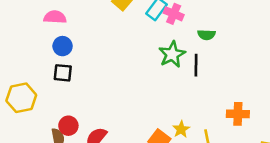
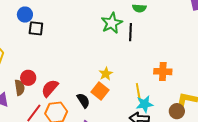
black square: (63, 73) -> (36, 28), moved
yellow star: (181, 129) -> (106, 74), moved

